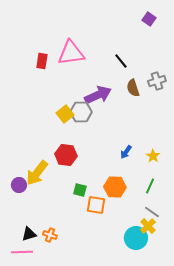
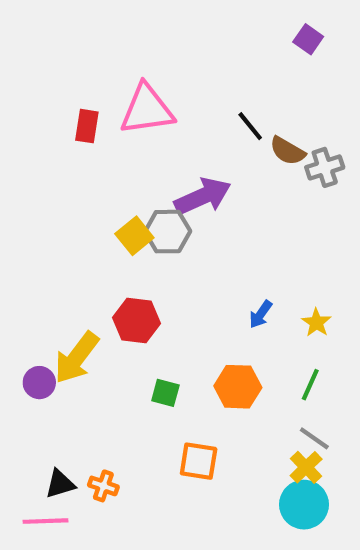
brown semicircle: (133, 88) -> (287, 151), moved, turned -42
orange square: (96, 205) -> (199, 461), moved
cyan circle: (136, 238) -> (304, 505), moved

